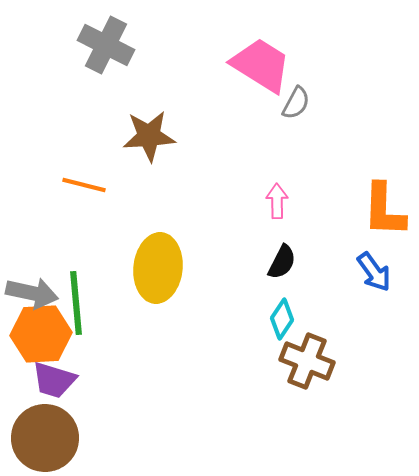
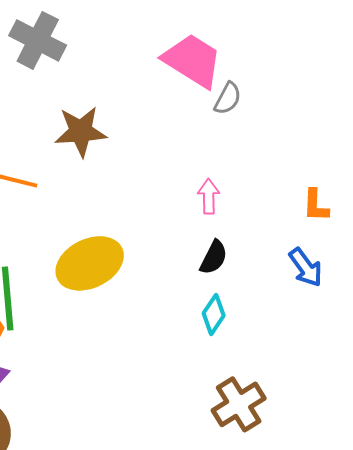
orange L-shape: (384, 210) -> (316, 205), size x0.6
yellow ellipse: (158, 268) -> (90, 263), turned 58
brown cross: (307, 361) -> (239, 404), moved, turned 36

